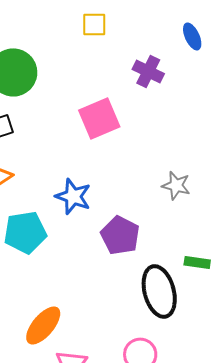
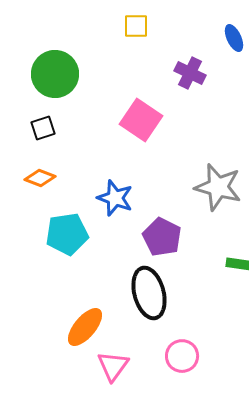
pink square: (99, 118) -> (141, 120), turned -33
gray star: (176, 185) -> (218, 187), size x1.6
black ellipse: (159, 291) -> (149, 293), moved

